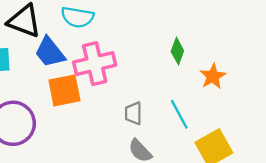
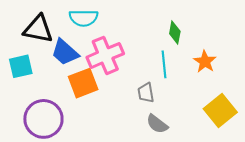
orange star: (213, 76) -> (205, 62), moved
cyan line: (179, 114) -> (164, 64), moved, turned 32

